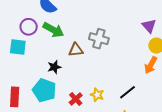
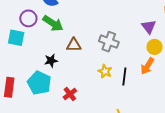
gray cross: (99, 39) -> (109, 42), moved
black line: (127, 92) -> (124, 76), moved, turned -48
yellow star: (97, 95) -> (105, 71), moved

